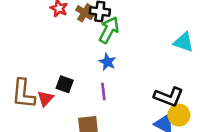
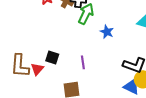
blue star: (107, 62) -> (107, 32), moved

